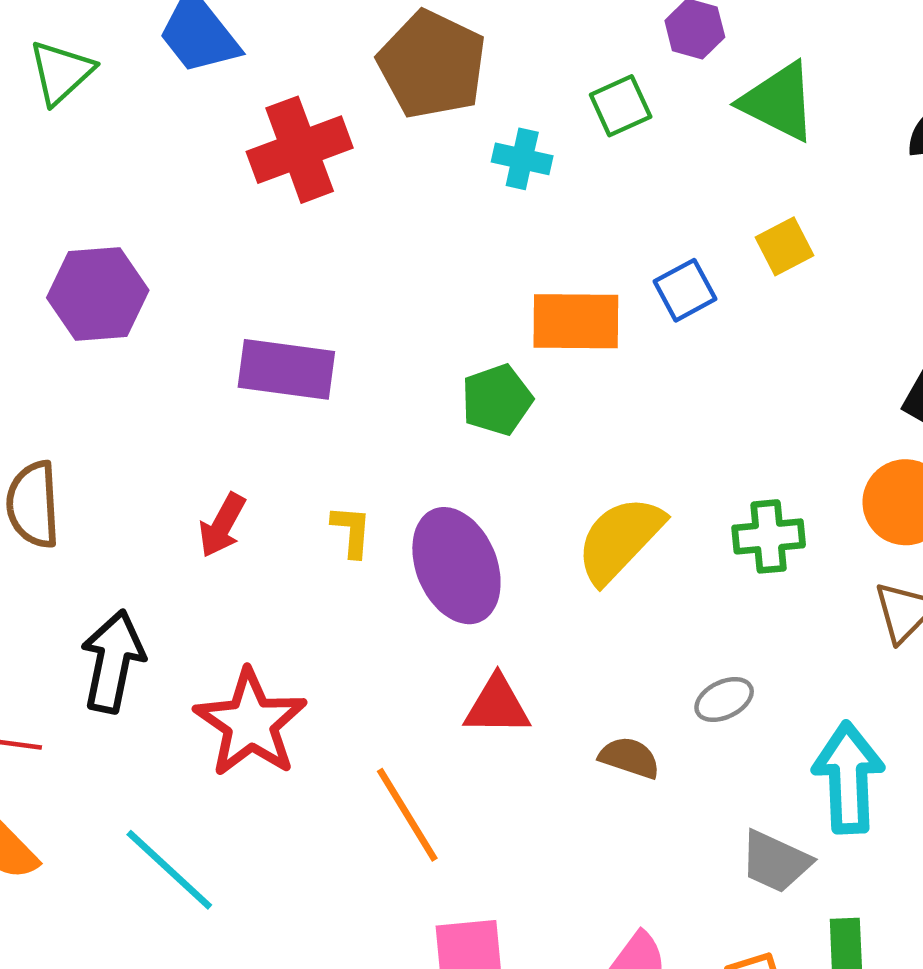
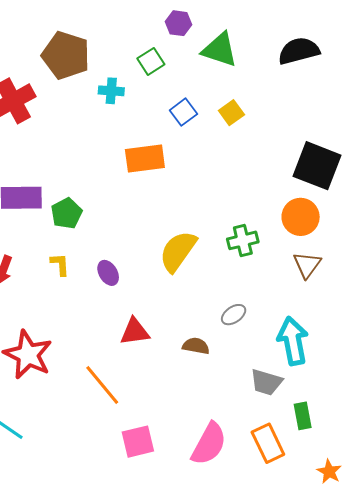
blue square: (685, 290) -> (183, 112), moved
green pentagon: (497, 400) -> (66, 213), moved
purple ellipse: (456, 566) -> (108, 273), size x0.5

